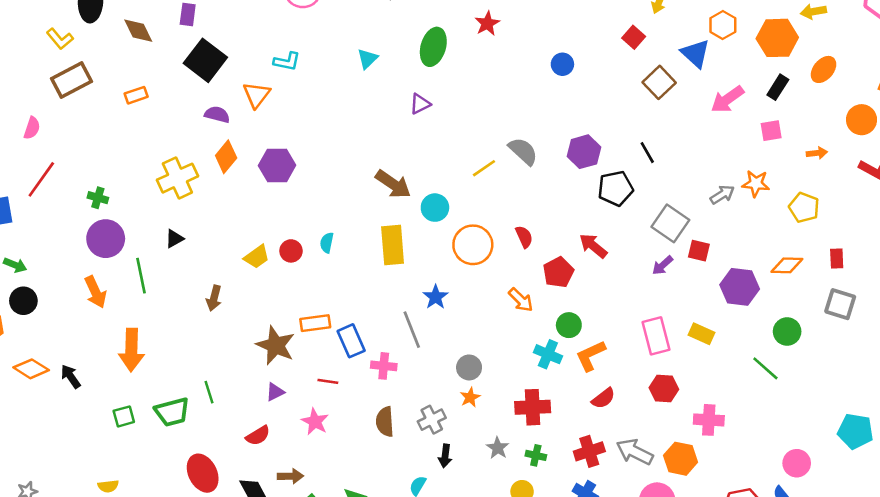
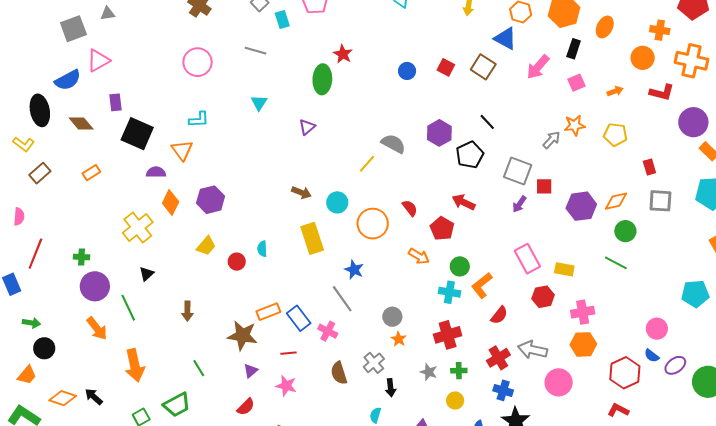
red square: (634, 37) -> (446, 67), moved
green ellipse: (433, 47) -> (322, 79), moved
brown rectangle: (71, 80) -> (40, 173), size x0.7
brown arrow: (393, 184) -> (301, 192), size x0.7
yellow trapezoid: (257, 257) -> (206, 246), moved
orange diamond: (787, 265) -> (616, 201), moved
yellow rectangle: (701, 334) -> (564, 269), moved
pink cross: (384, 366) -> (328, 331), turned 36
green line: (209, 392) -> (199, 368), moved
orange hexagon: (681, 459) -> (583, 344), moved

